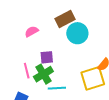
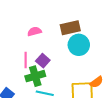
purple square: (47, 57) -> (43, 61), turned 32
pink line: (27, 71) -> (26, 60), moved

